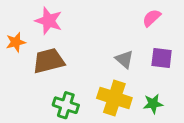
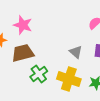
green cross: (66, 105) -> (39, 74), moved, turned 36

